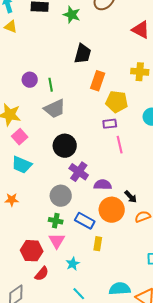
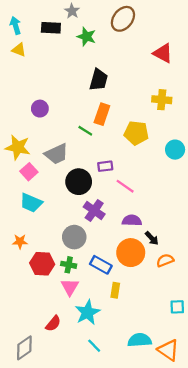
orange rectangle: (98, 81) -> (102, 114), moved
green line: (51, 85) -> (85, 131), moved, turned -48
gray trapezoid: (55, 109) -> (56, 154), moved
purple rectangle: (110, 124) -> (105, 166), moved
pink line: (120, 145) -> (125, 186), moved, turned -42
purple semicircle: (103, 185) -> (132, 220), moved
red hexagon: (32, 251) -> (42, 264), moved
cyan star: (73, 264) -> (88, 312), size x1.6

